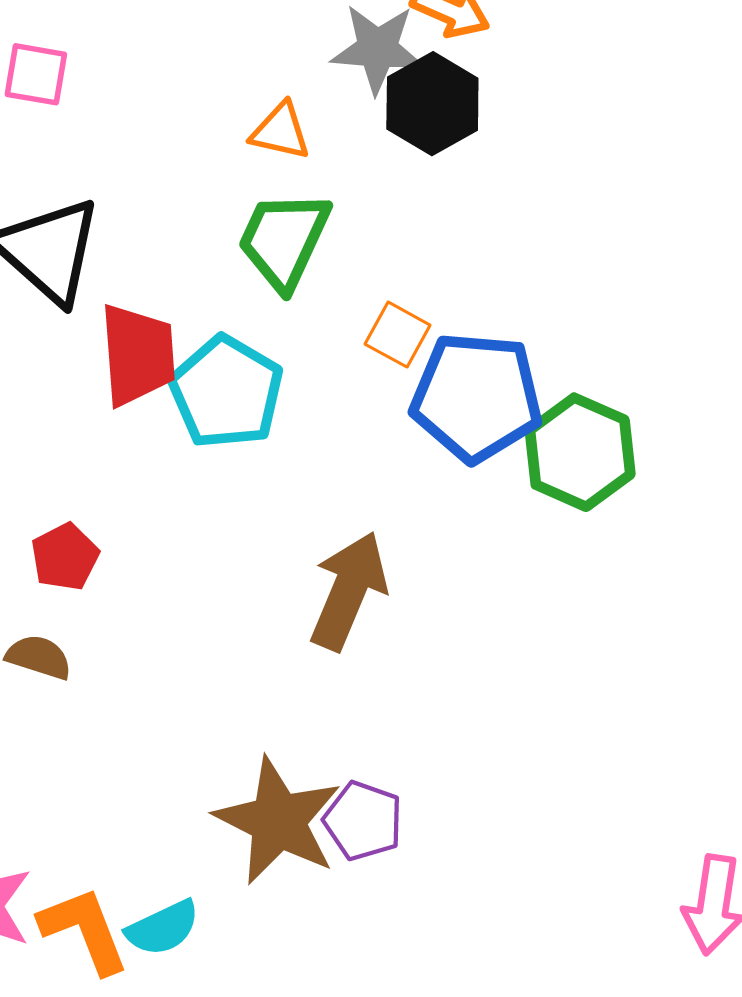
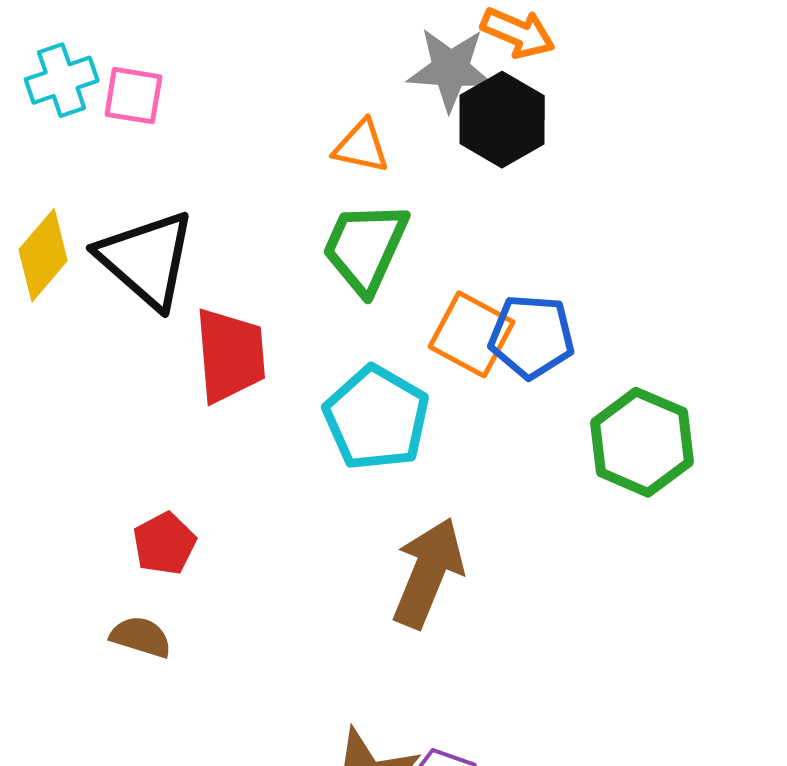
orange square: (398, 335) -> (471, 334), size x1.4
cyan pentagon: (226, 392) -> (376, 418), moved
blue pentagon: (477, 397) -> (532, 336), moved, size x0.7

